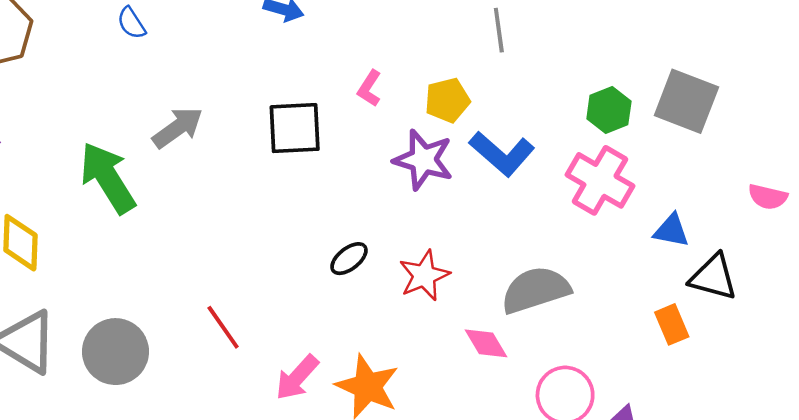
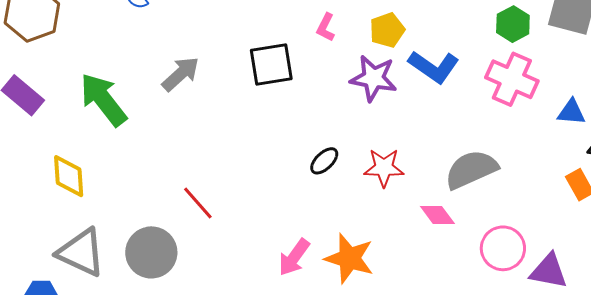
green arrow: (108, 178) -> (103, 100), moved
red star: (424, 275) -> (384, 168), turned 30
red line: (223, 327) -> (198, 203), moved

